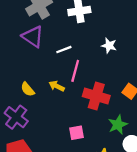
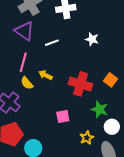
pink line: (75, 71) -> (23, 62), moved
yellow semicircle: (28, 89) -> (27, 83), moved
green star: (118, 125) -> (100, 109), turned -30

